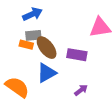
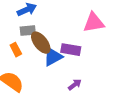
orange rectangle: (26, 45) -> (16, 50), moved, turned 48
blue triangle: (47, 73) -> (53, 57), moved

